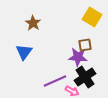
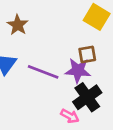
purple line: (55, 81) -> (43, 72), moved, turned 45

